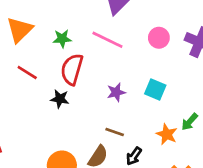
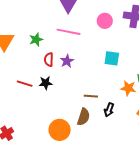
red semicircle: (72, 69) -> (49, 60), size x0.6
red line: (27, 72) -> (25, 84), moved
purple star: (116, 92) -> (67, 61), moved

